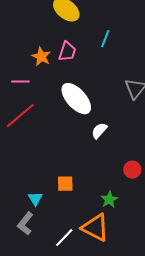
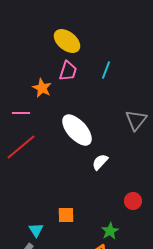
pink trapezoid: (67, 52) -> (68, 71), moved

